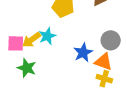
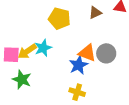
orange triangle: (104, 62) -> (87, 53), moved
yellow cross: (104, 79) -> (77, 92), moved

